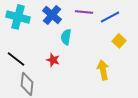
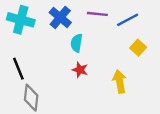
black line: (16, 59) -> (18, 69), turned 30
red star: (53, 60) -> (80, 70), moved

